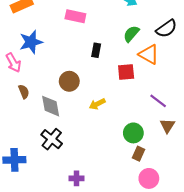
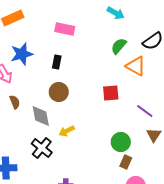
black rectangle: (96, 50) -> (57, 62), moved
red square: (126, 72) -> (111, 93), moved
yellow arrow: (97, 104) -> (67, 131), moved

